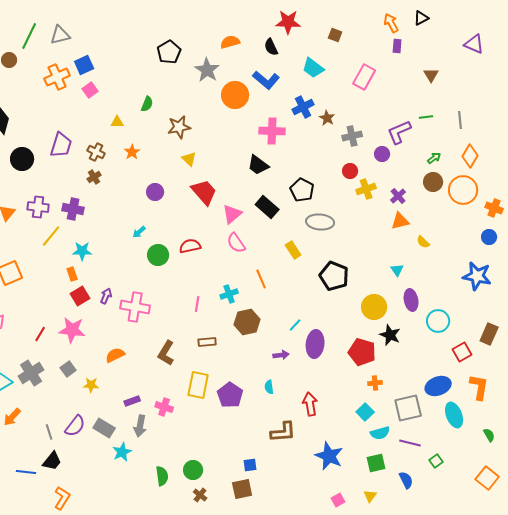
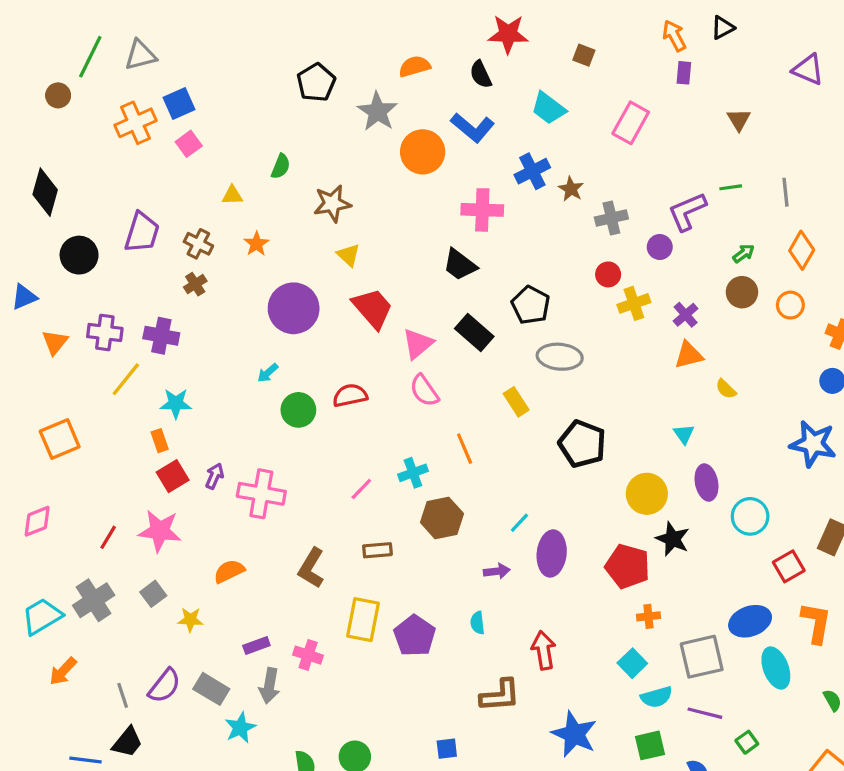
orange circle: (463, 190) -> (790, 305), size x0.6
purple circle: (155, 192) -> (294, 308), size x1.8
pink line: (197, 304) -> (361, 489), turned 35

